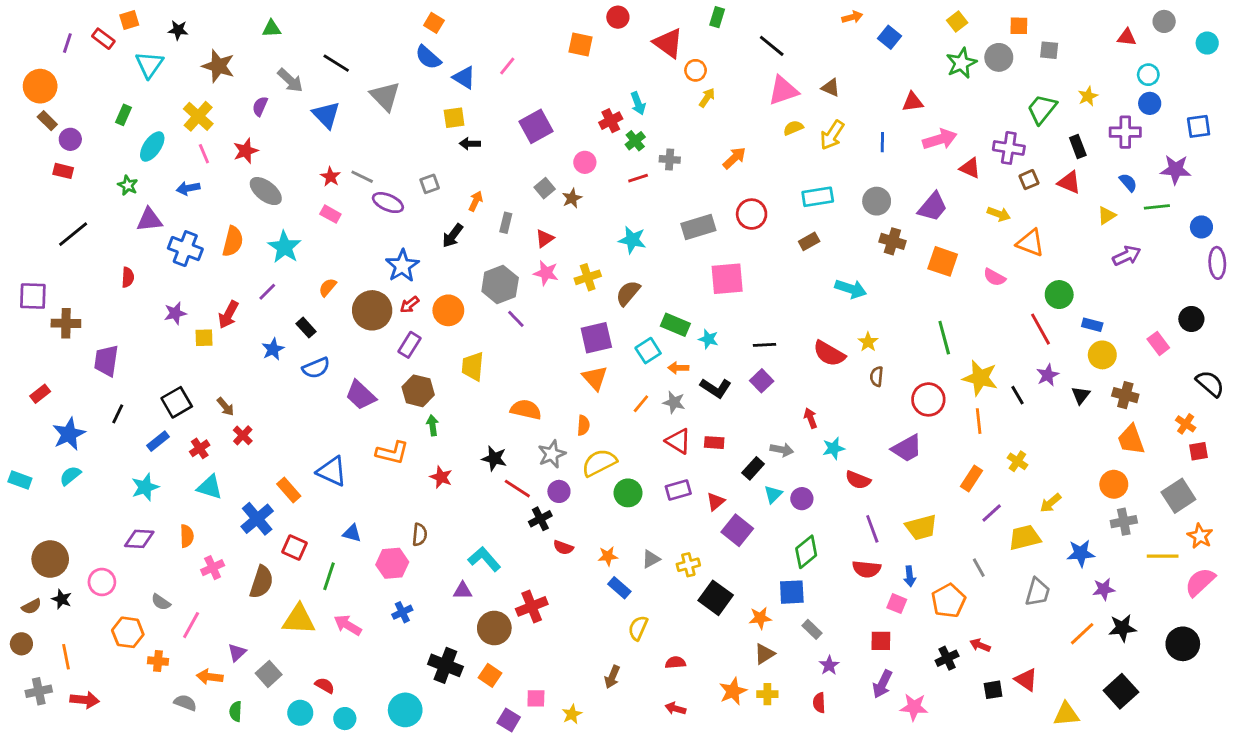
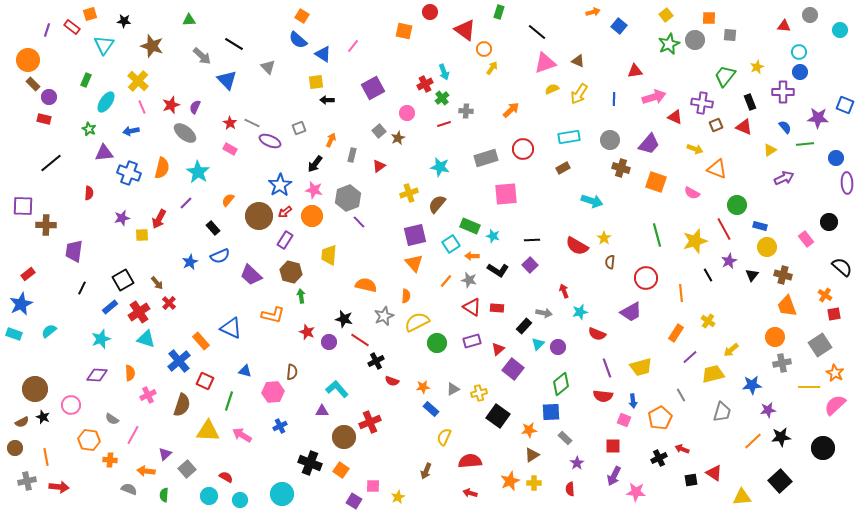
gray triangle: (385, 96) -> (268, 67), size x0.7
purple semicircle: (260, 106) -> (195, 107), moved
blue square: (1199, 126) -> (845, 105), moved, turned 30
pink star: (546, 273) -> (314, 190), moved
blue star: (273, 349) -> (190, 262), moved
yellow star: (980, 378) -> (695, 241), moved, turned -30
blue star: (69, 434) -> (21, 304), moved
red cross: (200, 448) -> (139, 312), size x1.5
purple circle: (559, 491) -> (329, 342), moved
red semicircle: (675, 662) -> (470, 461), size x1.6

